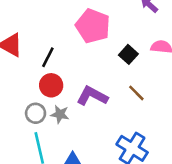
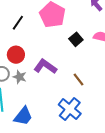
black line: (48, 57) -> (18, 23), moved
brown line: (136, 93) -> (79, 80), moved

